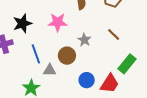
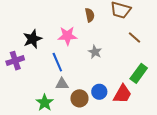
brown line: (114, 34) -> (135, 38), moved
blue line: (36, 54) -> (57, 62), moved
brown circle: (67, 56) -> (79, 98), moved

